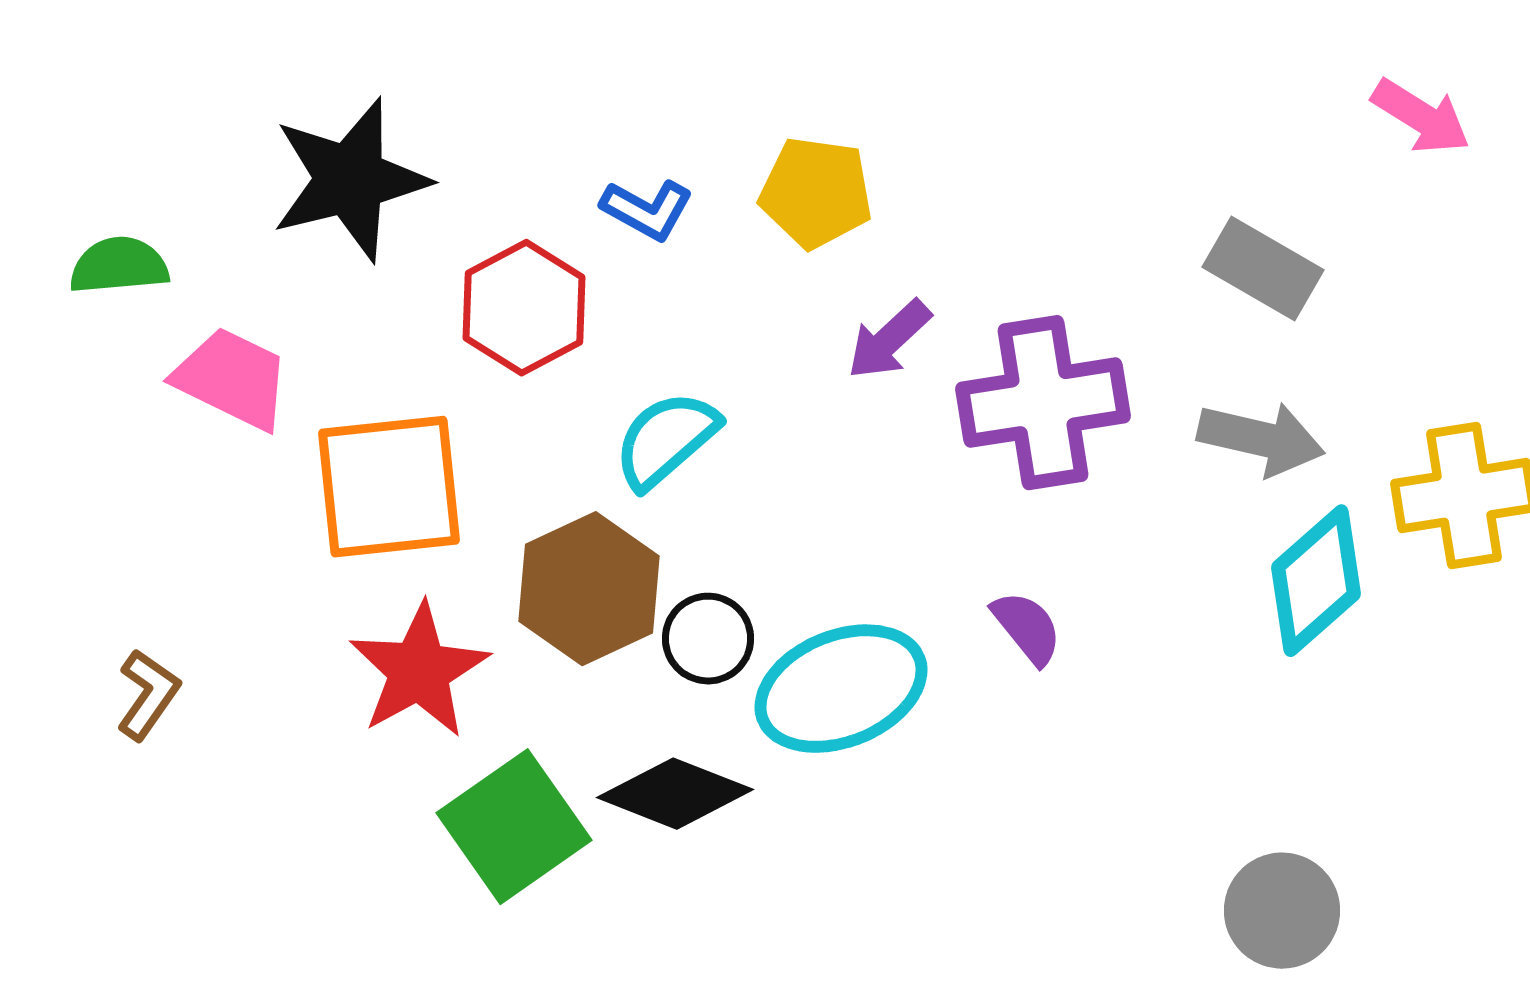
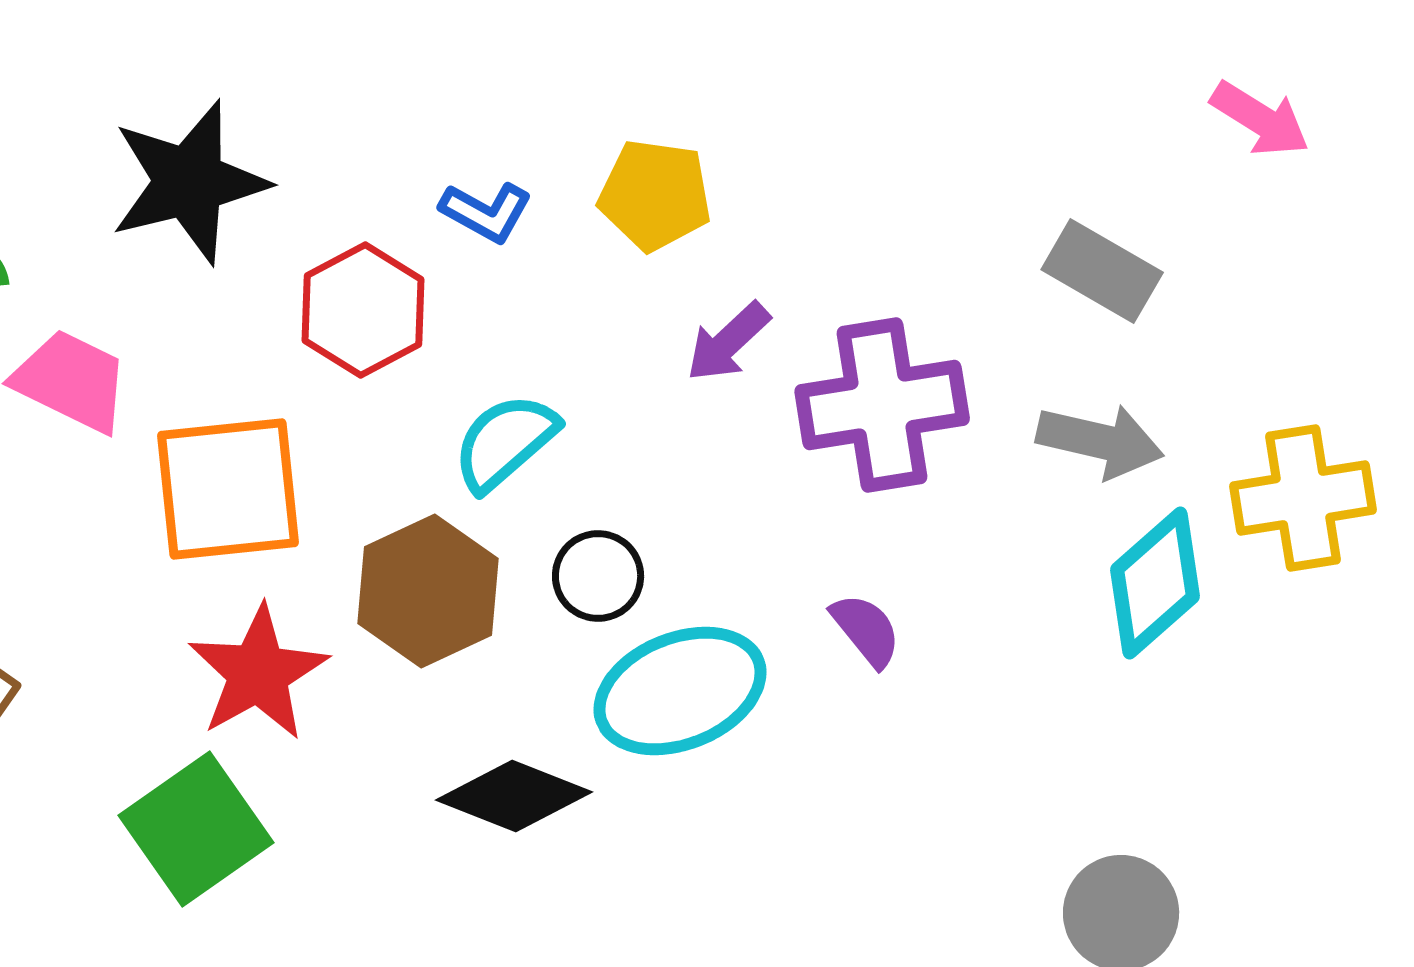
black circle: (708, 639) -> (598, 576), moved
green square: (514, 827) -> (196, 829), moved

